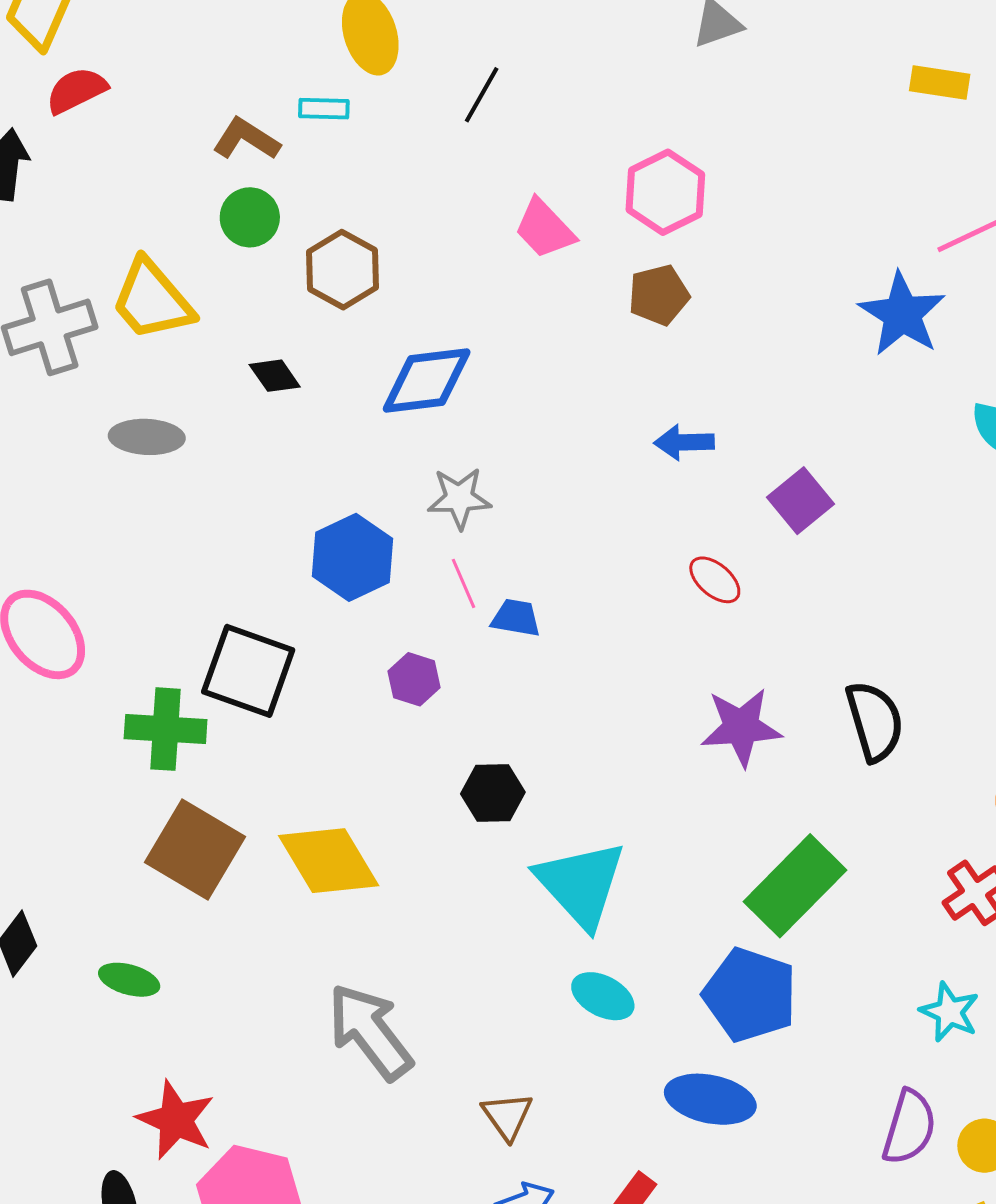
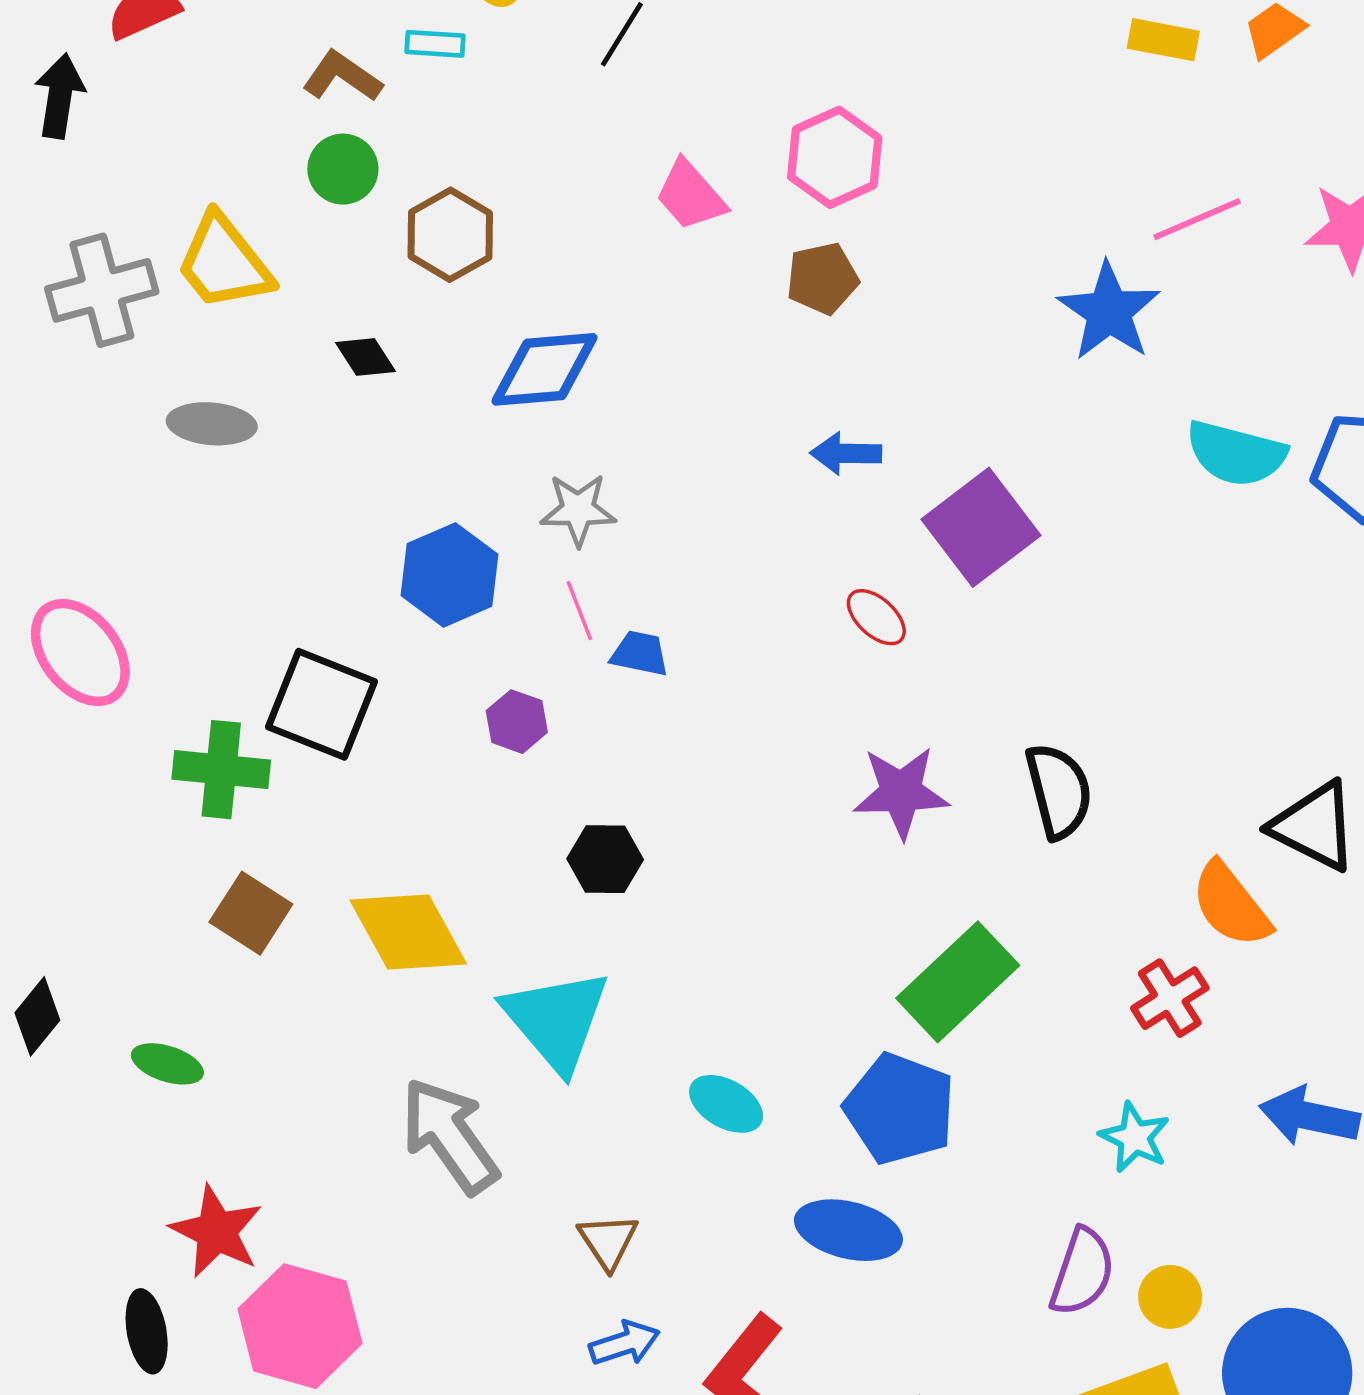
purple square: (801, 501) -> (981, 527), size x1.5
brown square: (195, 850) -> (251, 913), size x0.7
cyan triangle: (581, 884) -> (556, 1020), moved

